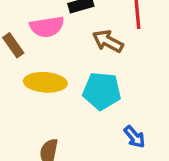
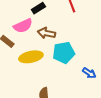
brown arrow: (108, 41) -> (46, 33), moved

